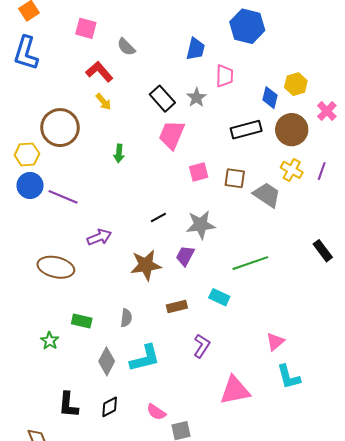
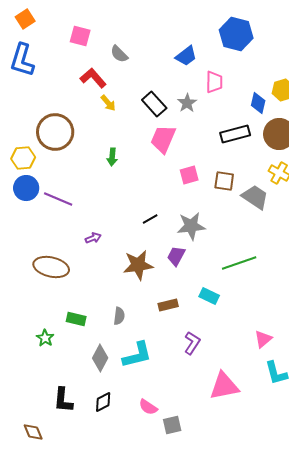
blue trapezoid: (196, 49) -> (186, 56), turned 40
yellow arrow: (103, 102) -> (108, 103), moved
purple arrow: (99, 237) -> (93, 238), size x0.7

